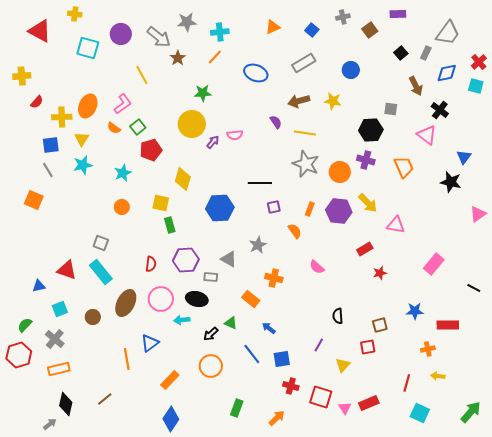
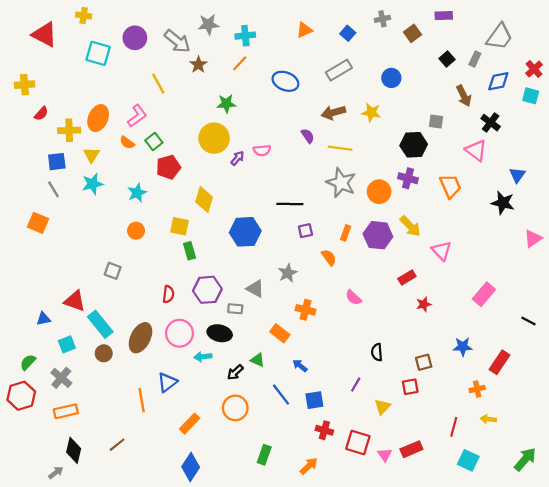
pink triangle: (396, 225) -> (442, 251), turned 36
cyan rectangle: (101, 272) -> (100, 324), moved
red rectangle: (448, 325) -> (499, 362), turned -55

